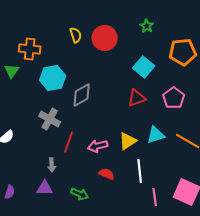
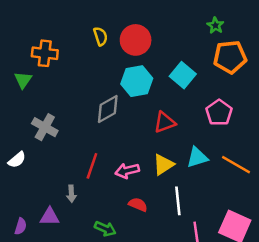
green star: (147, 26) -> (215, 25), moved
cyan hexagon: (53, 78) -> (137, 81), moved
red triangle: (137, 98) -> (165, 122), moved
gray cross: (50, 119) -> (45, 127), moved
purple triangle: (45, 188) -> (50, 217), moved

